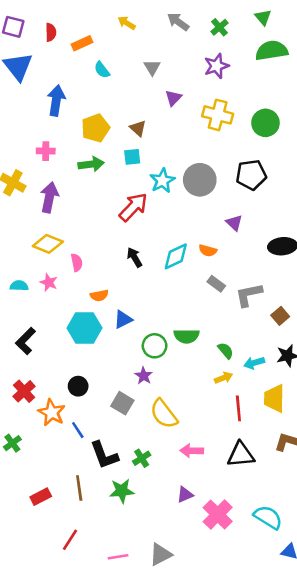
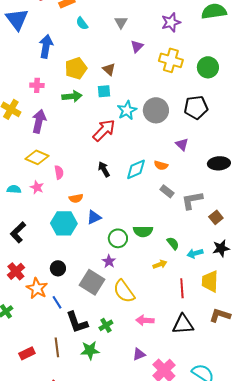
yellow arrow: (224, 378) -> (160, 264), moved
gray square: (122, 403) -> (92, 282), size x1.4

